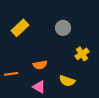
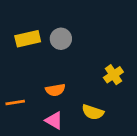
yellow rectangle: (20, 28) -> (28, 39), turned 30
gray circle: (63, 28) -> (61, 39), moved

